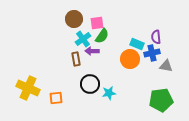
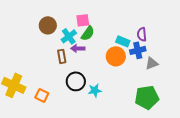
brown circle: (74, 19) -> (48, 25), moved
gray triangle: (166, 66) -> (152, 63), turned -32
orange square: (56, 98) -> (42, 95), turned 32

